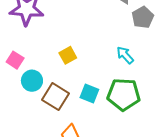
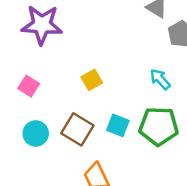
cyan circle: (32, 81) -> (36, 133), moved

